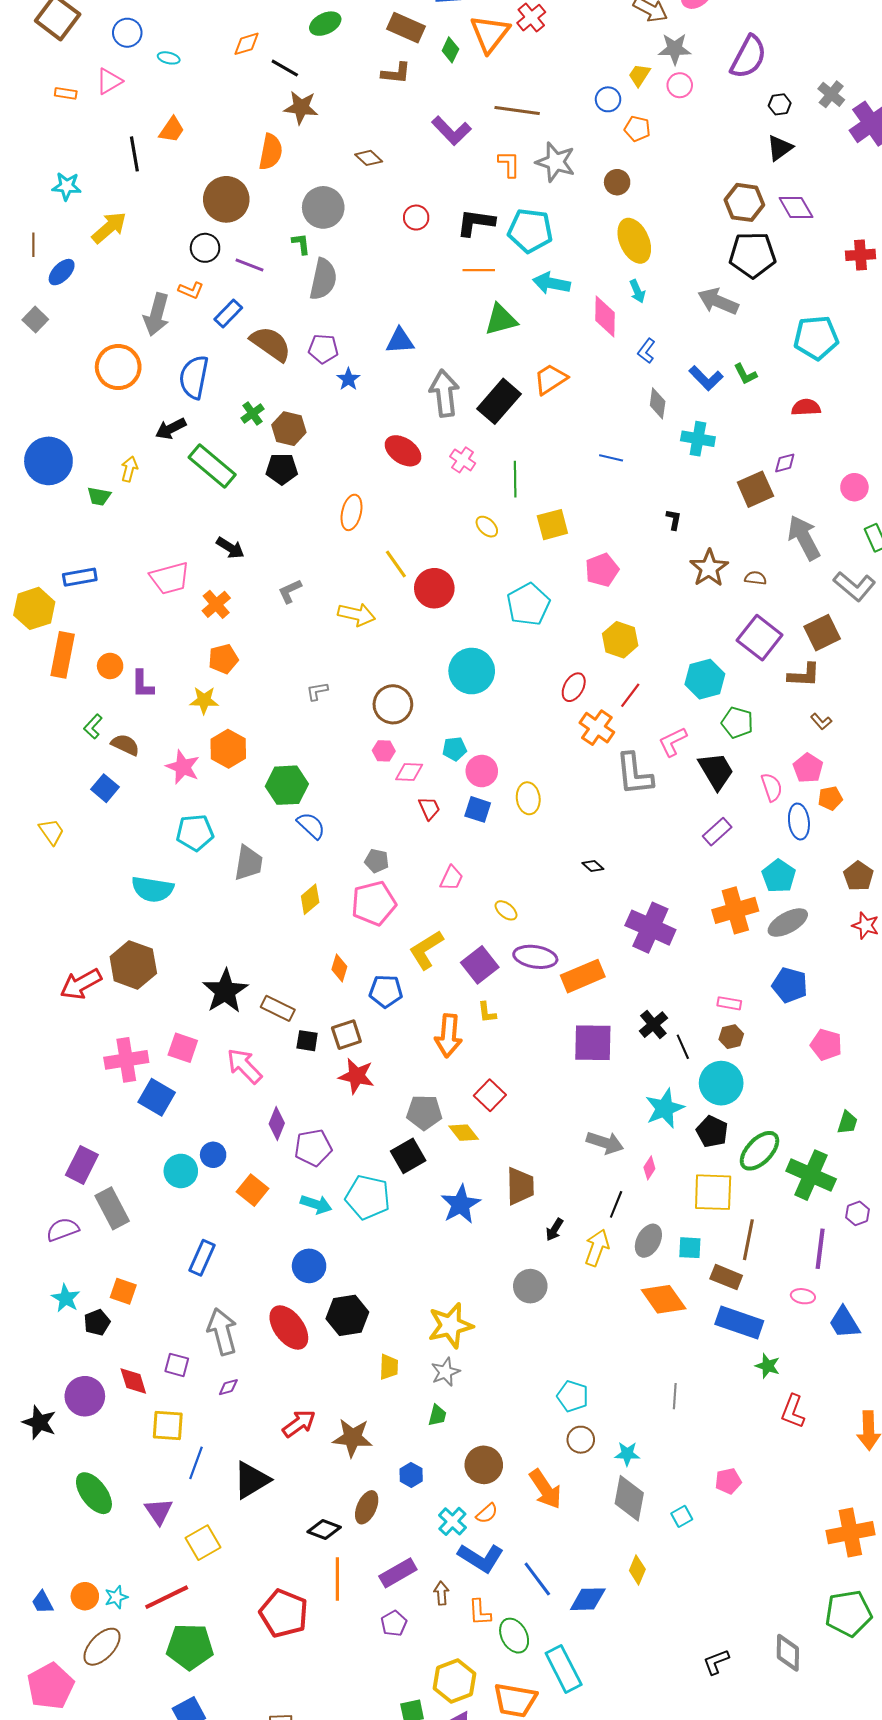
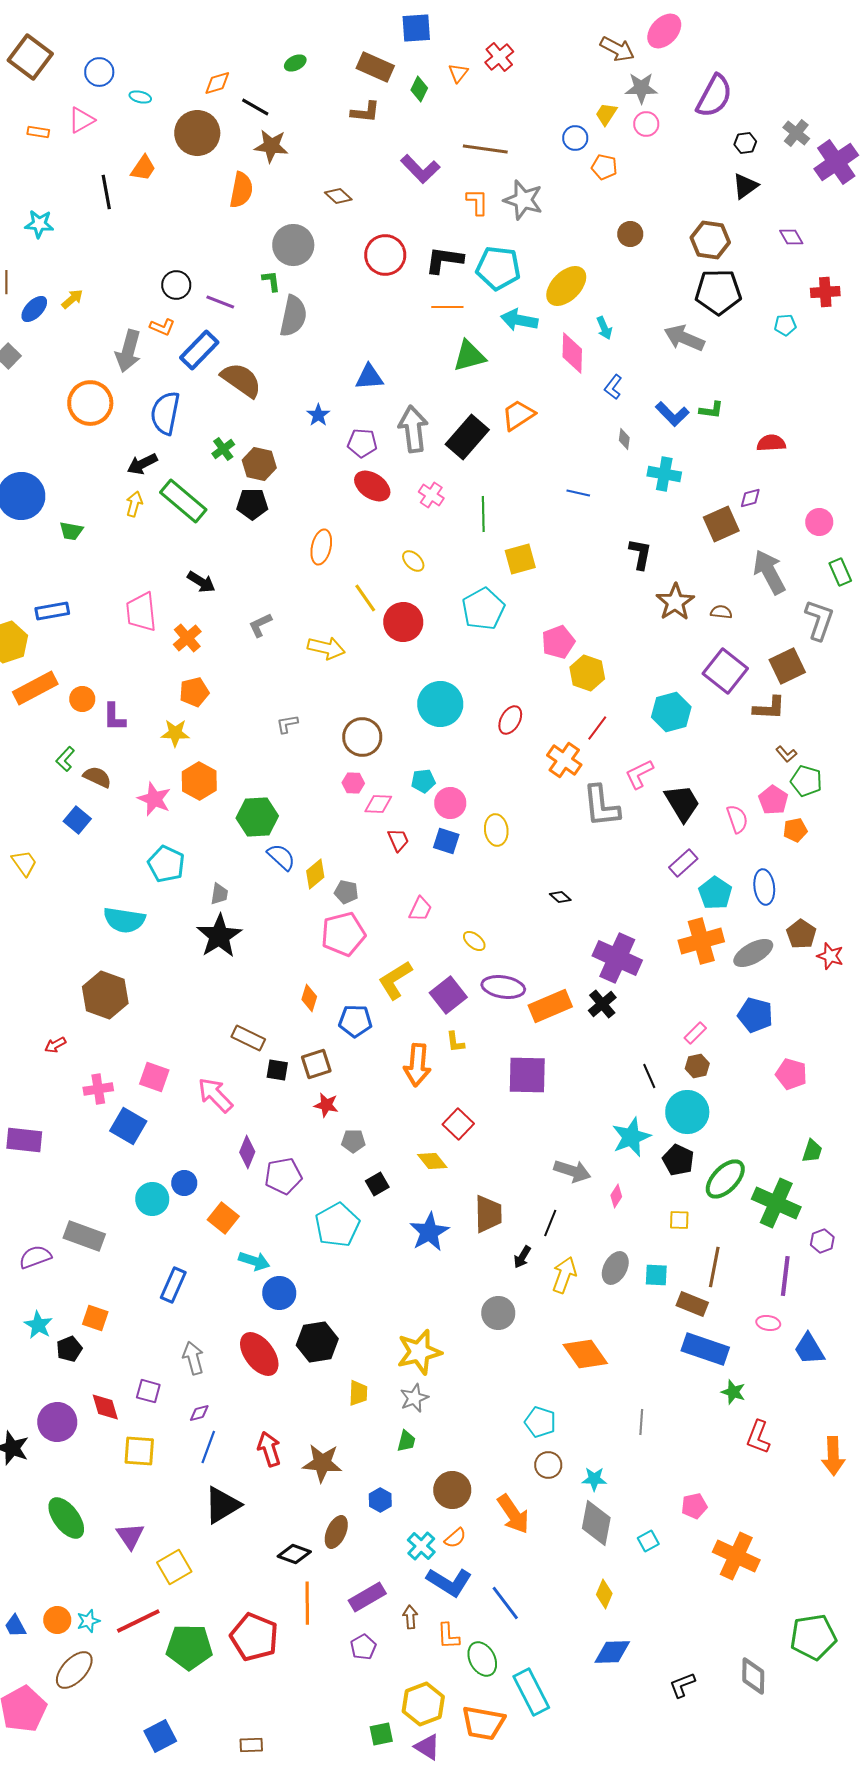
green ellipse: (325, 24) -> (295, 63), size x0.7
orange triangle: (490, 34) -> (458, 73), size x0.5
brown circle: (617, 182) -> (630, 234), moved
brown circle: (226, 199) -> (197, 133), moved
purple diamond: (796, 207) -> (791, 237), moved, size x0.7
red circle: (416, 218) -> (385, 255), size x1.6
yellow arrow: (109, 228) -> (72, 299), moved, size x0.6
yellow ellipse: (634, 241) -> (566, 286), moved, turned 69
blue rectangle: (228, 313) -> (199, 350), size x1.4
cyan pentagon: (816, 338) -> (785, 325), moved, size x0.5
purple pentagon: (323, 349) -> (362, 443), moved
green L-shape: (745, 374) -> (711, 410), turned -55
gray diamond: (658, 403) -> (624, 439), size x0.7
yellow arrow: (129, 469) -> (134, 504), moved
black L-shape: (674, 520) -> (640, 554), size x1.5
yellow ellipse: (487, 527) -> (413, 561), moved
pink pentagon: (602, 570) -> (558, 642), moved
pink trapezoid: (170, 578) -> (141, 612), turned 99
gray L-shape: (854, 586) -> (819, 620), turned -111
cyan pentagon: (528, 604) -> (483, 609), moved
orange rectangle: (63, 655) -> (35, 688), turned 51
red ellipse: (574, 687) -> (510, 720), moved
green pentagon: (737, 723) -> (806, 781), moved
blue ellipse: (799, 822) -> (764, 887), moved
cyan pentagon: (195, 833) -> (166, 864), turned 30
gray trapezoid: (248, 863) -> (219, 894), size x0.6
cyan pentagon: (779, 876) -> (715, 893), moved
brown pentagon: (859, 876) -> (801, 934), moved
yellow diamond: (310, 899) -> (315, 874), moved
red arrow: (81, 984) -> (55, 1045), moved, size x0.5
black star: (225, 991) -> (219, 936), moved
pink rectangle: (729, 1003) -> (695, 1033), turned -55
black cross: (653, 1025) -> (602, 1004), moved
purple square: (593, 1043) -> (527, 1075), moved
pink cross: (126, 1060) -> (98, 1089), size x0.7
red star: (357, 1076) -> (326, 1105), size x0.7
gray pentagon: (424, 1112) -> (353, 1141), moved, size x0.7
black square: (408, 1156) -> (377, 1184), size x0.7
purple rectangle: (82, 1165) -> (24, 1140), moved, turned 69
yellow square: (713, 1192) -> (679, 1220), size x0.5
cyan pentagon: (368, 1197) -> (337, 1225), turned 30
cyan arrow: (316, 1204) -> (254, 1261), moved
black line: (616, 1204) -> (550, 1223), moved
gray rectangle: (112, 1208) -> (84, 1236), turned -42
orange diamond: (664, 1299) -> (585, 1354), moved
gray arrow: (222, 1332) -> (193, 1358), size x0.7
red arrow: (299, 1423) -> (269, 1449), turned -72
blue line: (196, 1463) -> (208, 1447), moved
orange cross: (850, 1533) -> (736, 1556), moved, turned 36
blue diamond: (588, 1599) -> (612, 1652), moved
green pentagon: (190, 1647) -> (189, 1647), moved

